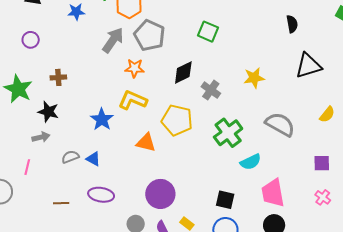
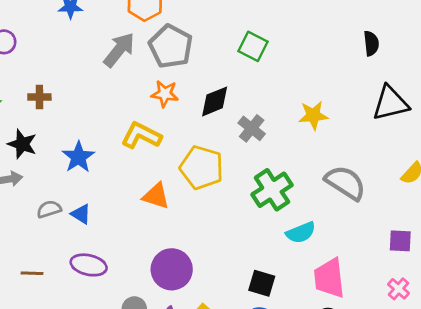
orange star: (134, 68) -> (165, 94), moved
blue star: (102, 119) -> (78, 157), moved

